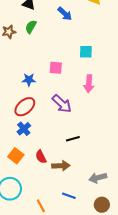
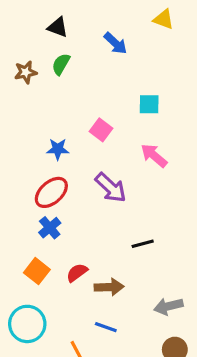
pink square: (56, 68) -> (101, 130), turned 32
pink arrow: (89, 84) -> (154, 156), turned 126
black line: (73, 139) -> (143, 244), moved
red semicircle: (41, 157) -> (77, 273), turned 80
blue line: (69, 196) -> (106, 327), moved

